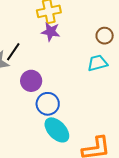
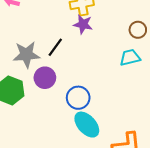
black line: (13, 52) -> (55, 47), moved
purple circle: (31, 81) -> (45, 78), moved

